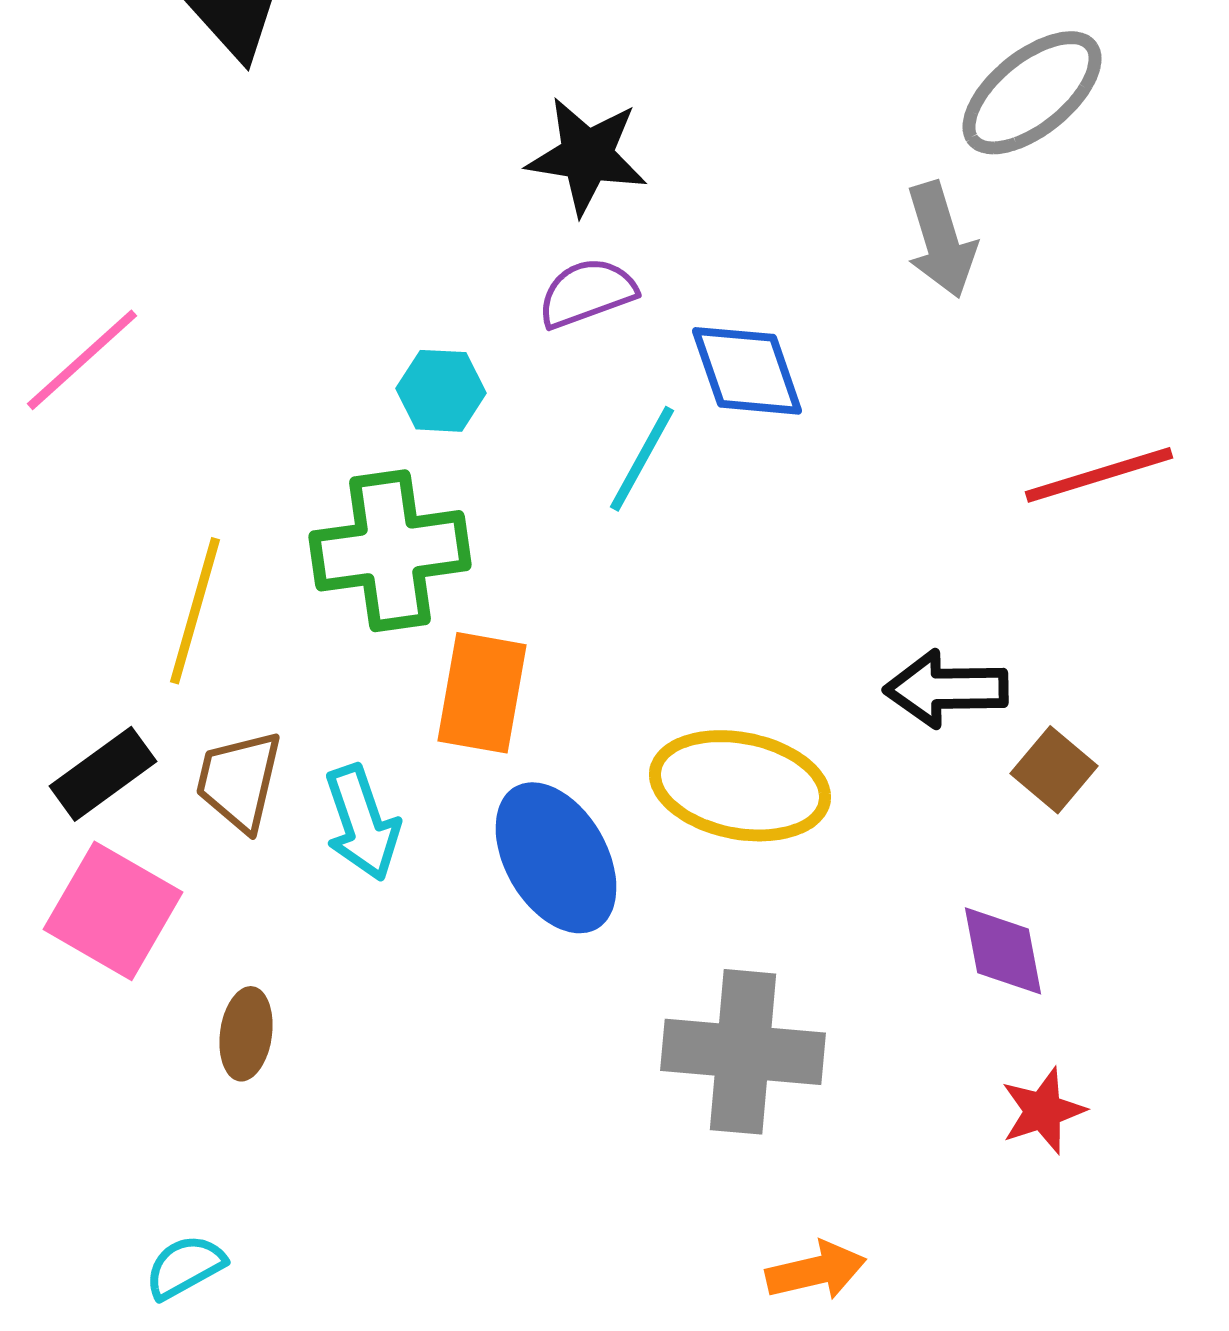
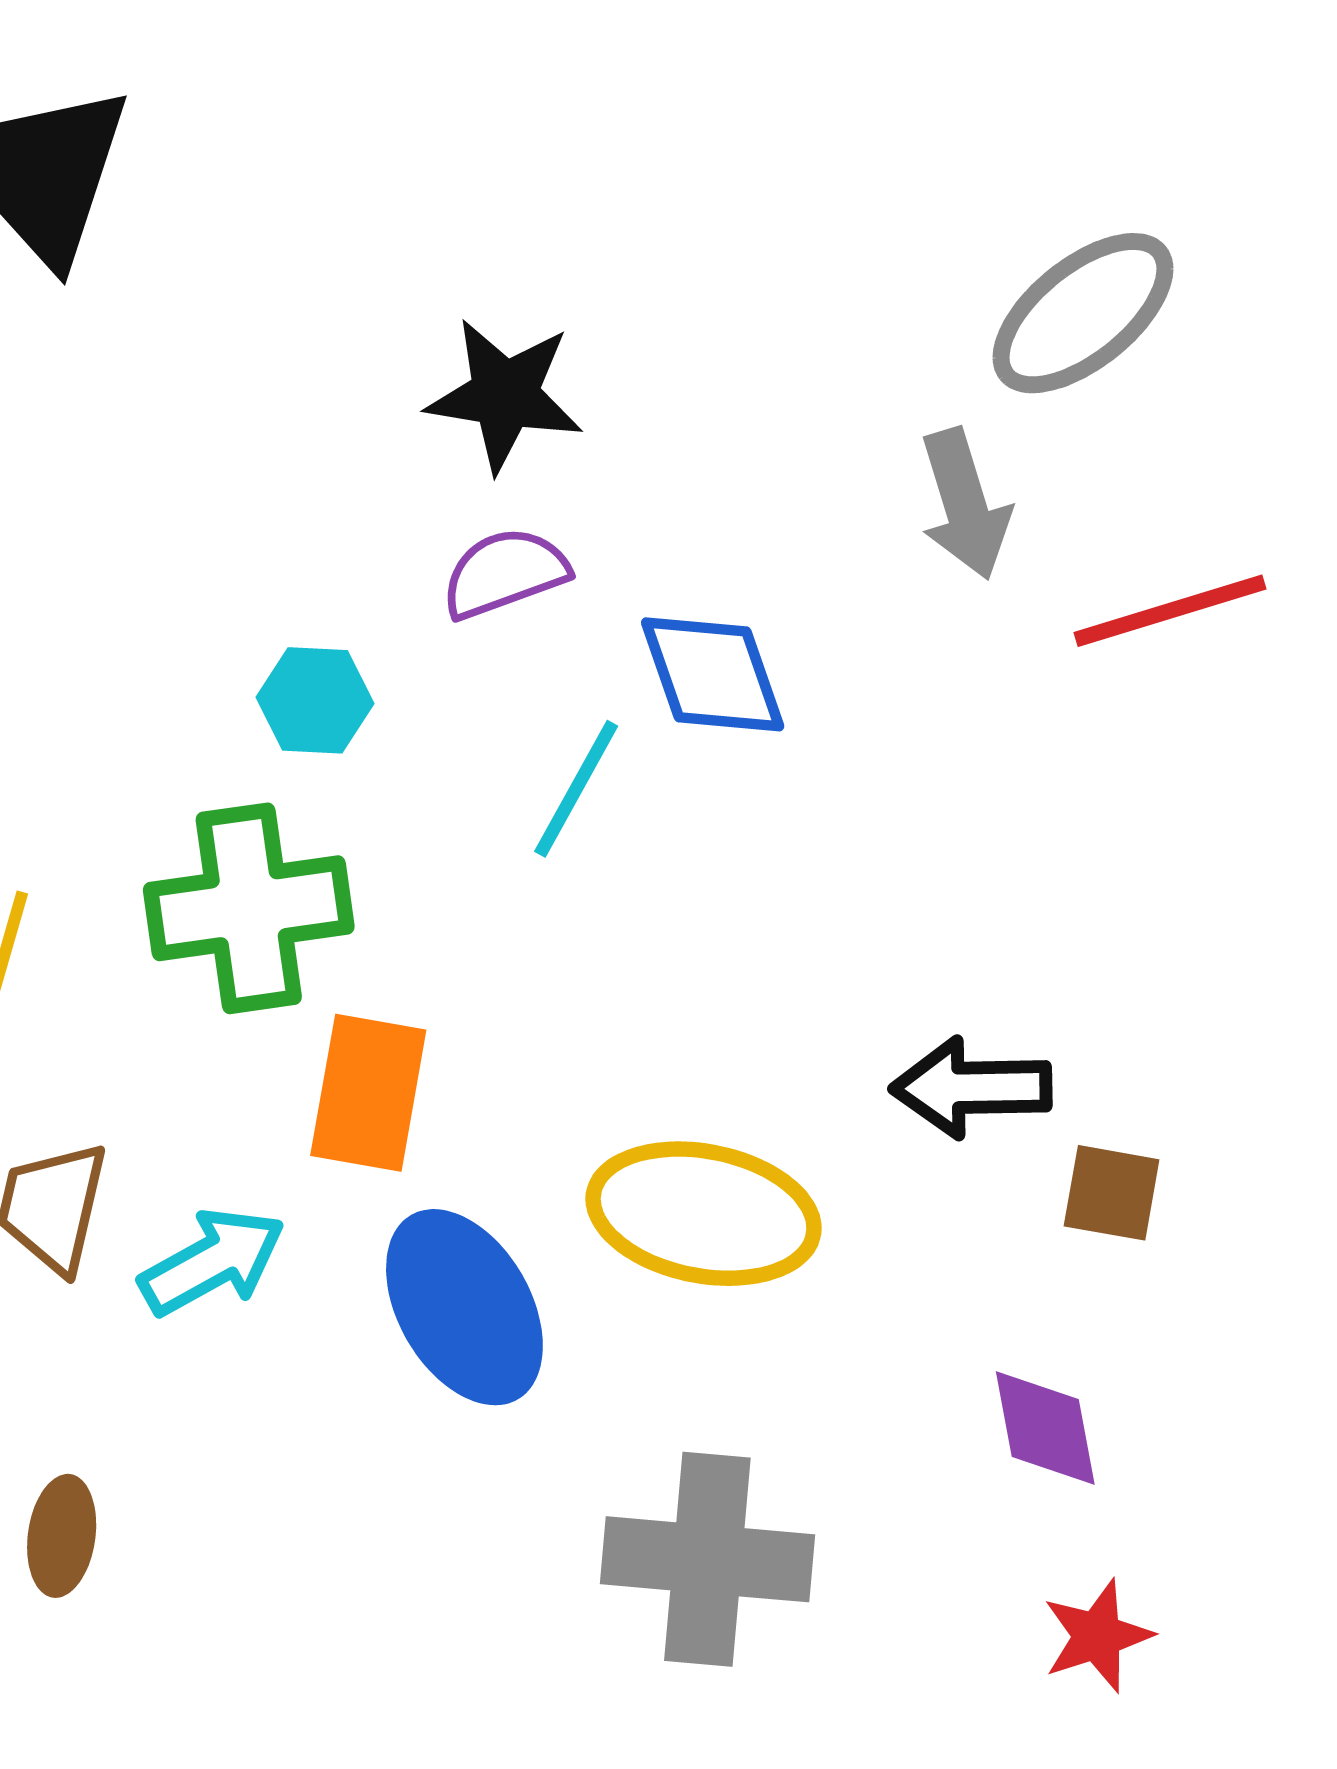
red line: (1099, 475) -> (1170, 611), moved
brown square: (1054, 770) -> (1112, 1193), turned -30
cyan arrow: (362, 823) -> (212, 1262), turned -100

